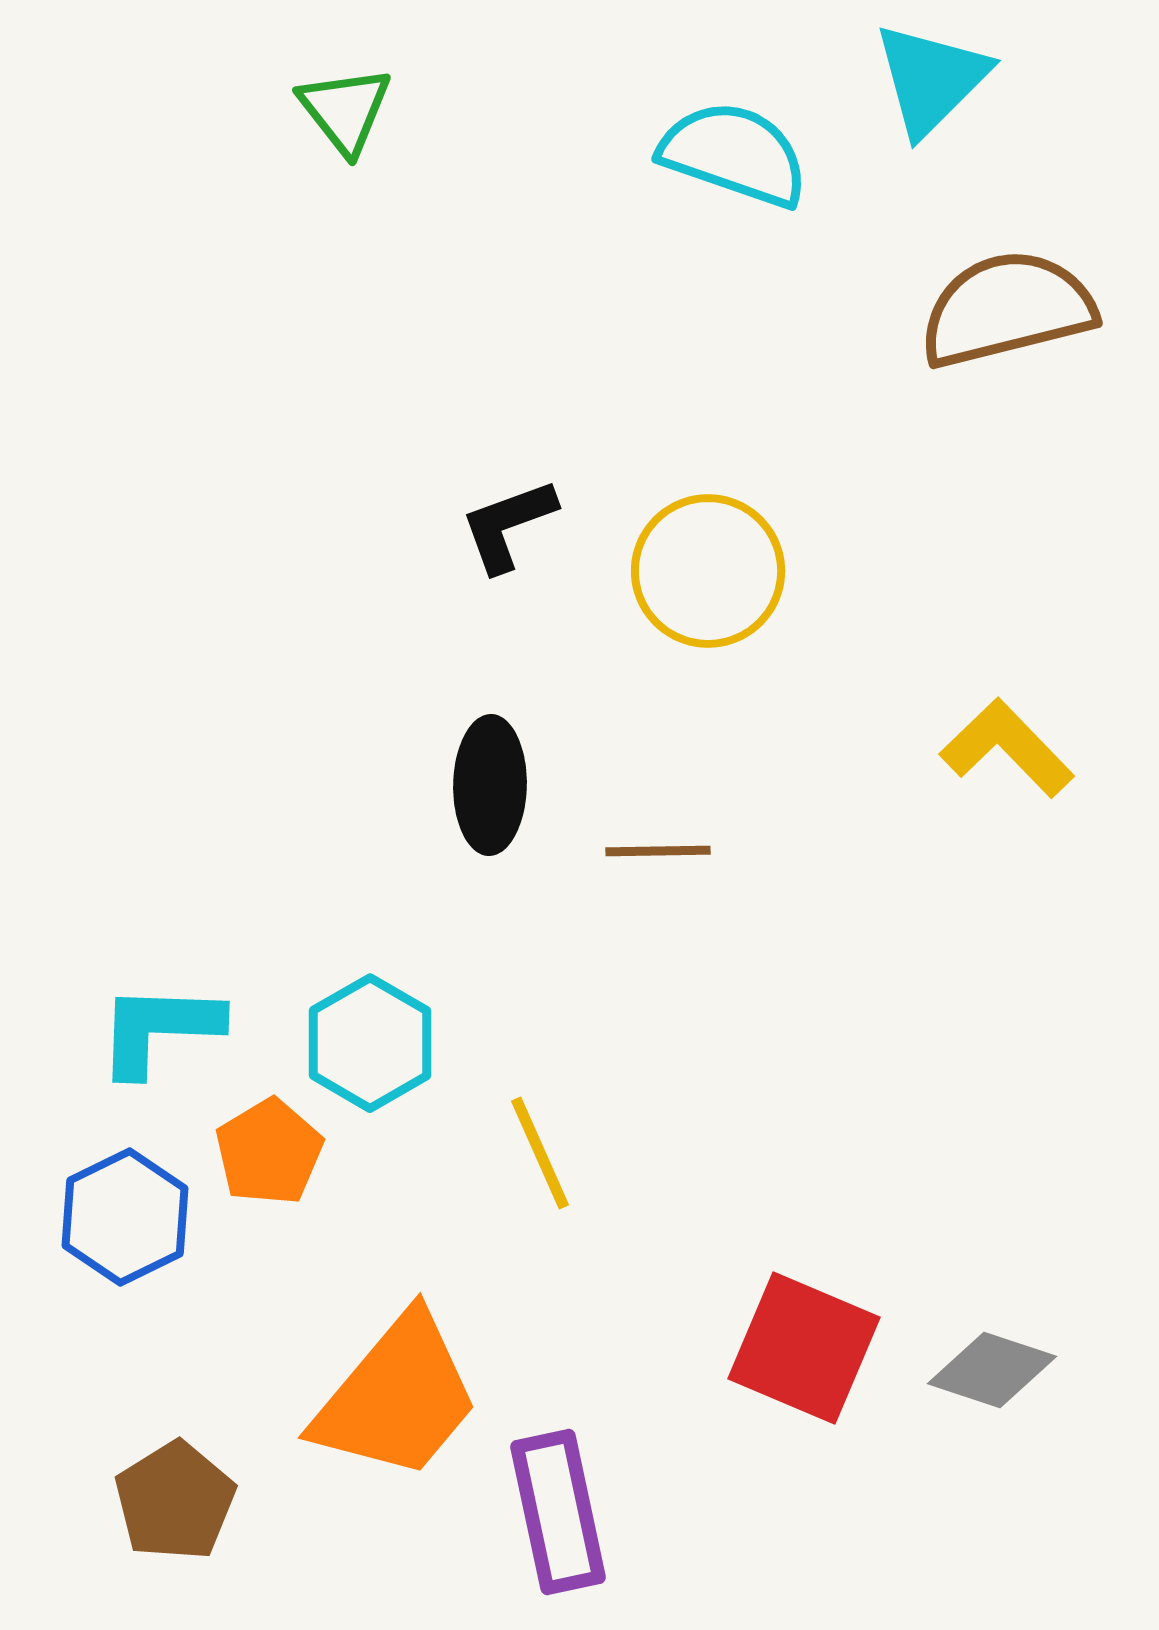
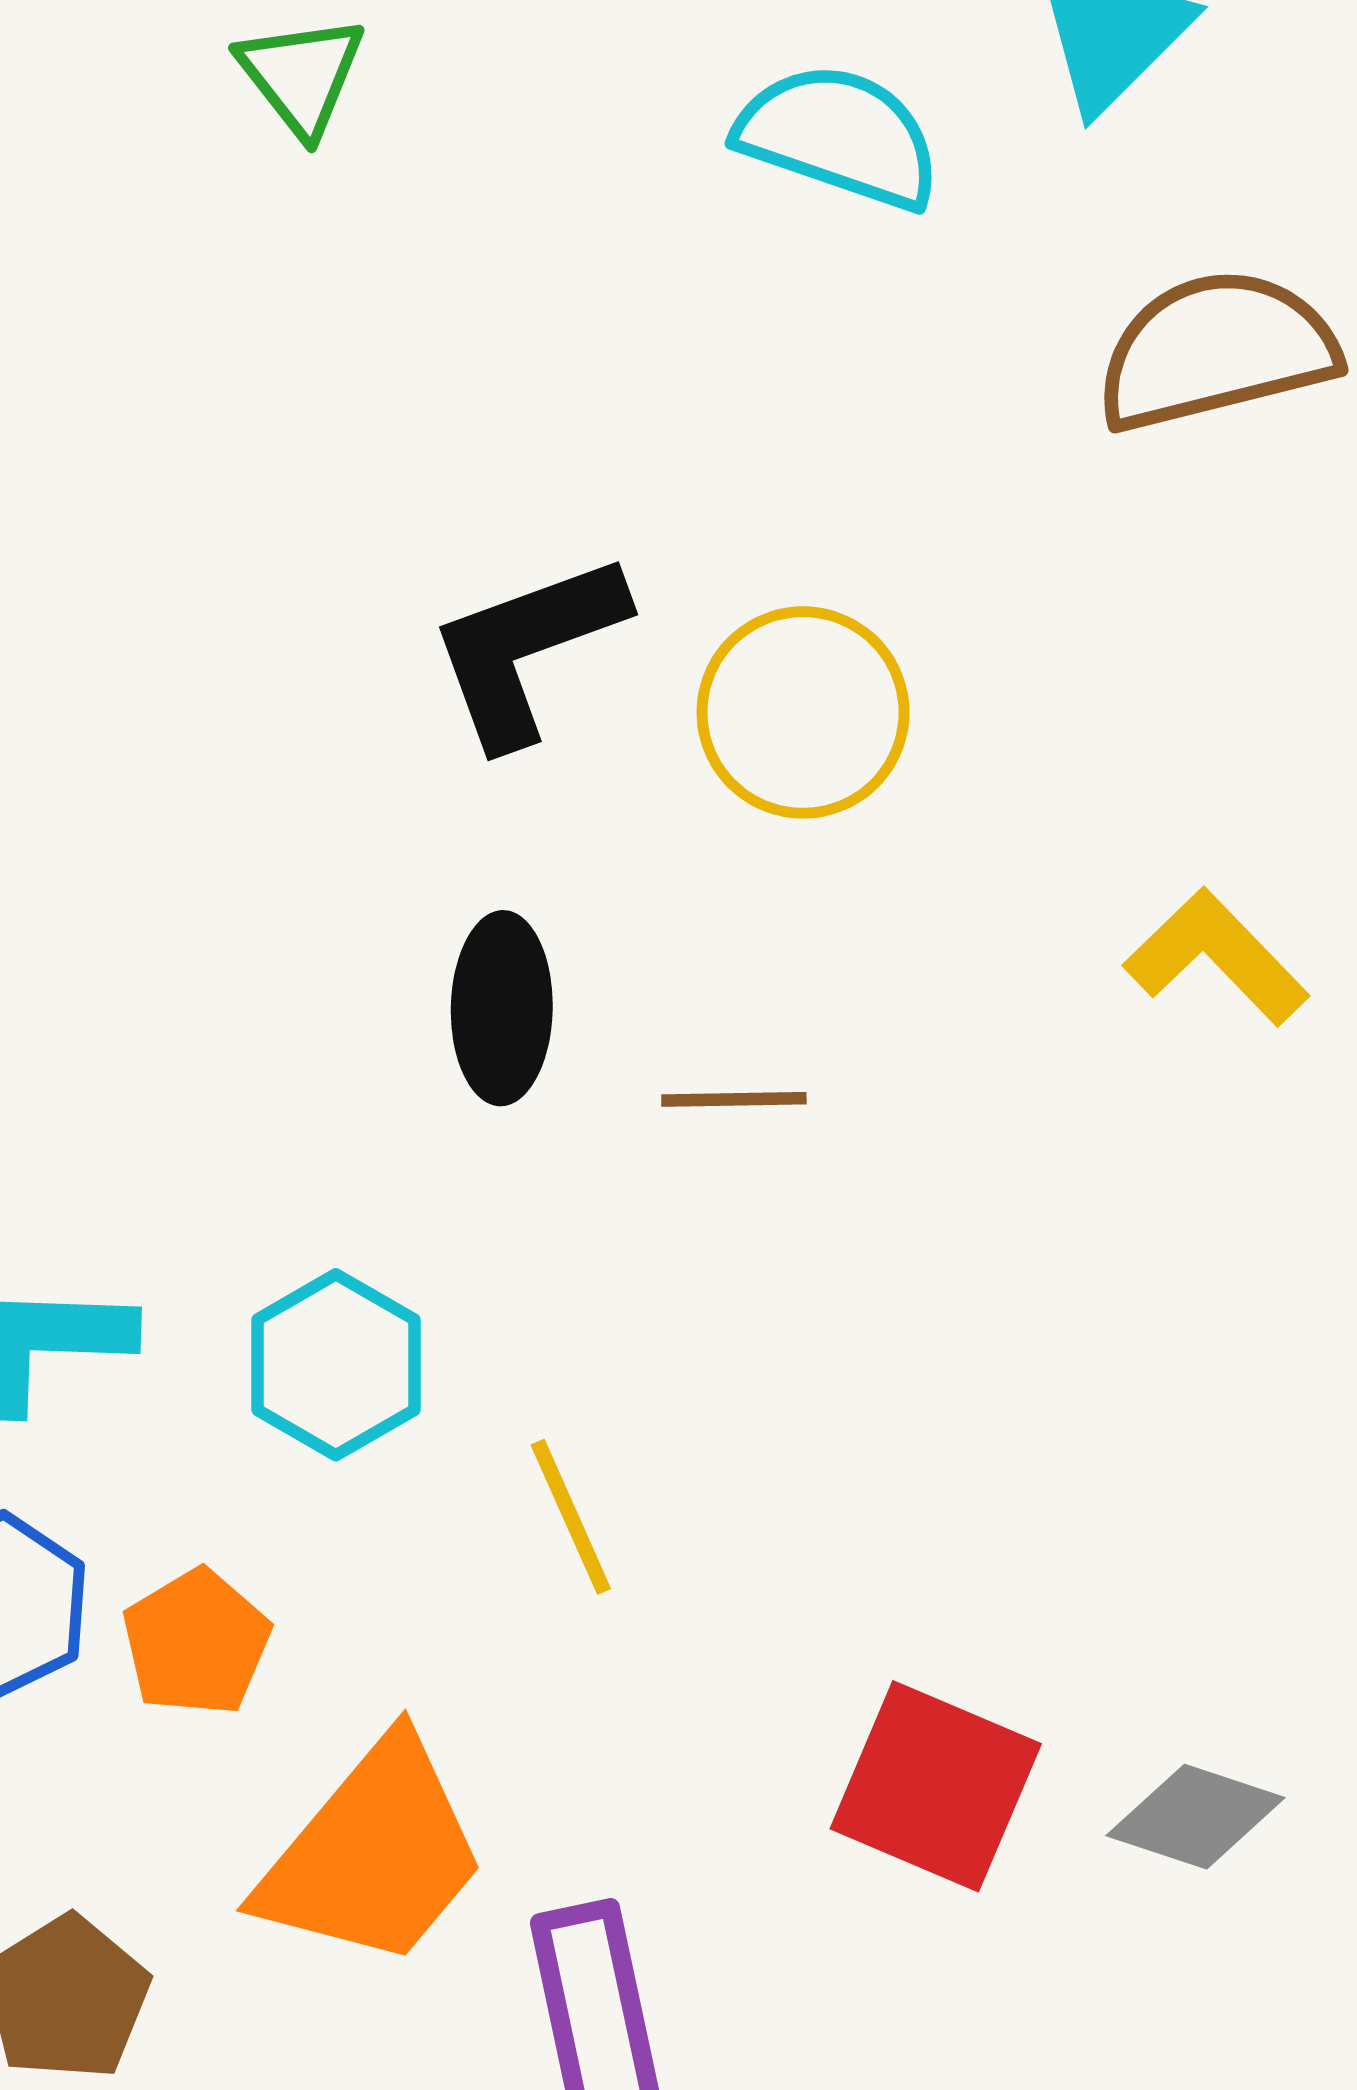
black L-shape: (508, 525) -> (527, 649), size x1.5
orange pentagon: (269, 1152) -> (196, 1643), moved

